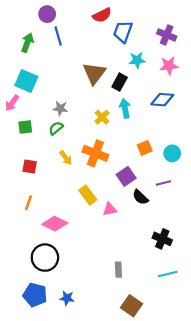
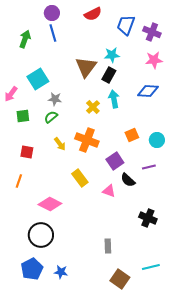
purple circle: (47, 14) -> (52, 13), moved
blue trapezoid: (123, 32) -> (126, 25), moved
cyan star: (137, 60) -> (112, 55), moved
cyan square: (26, 81) -> (38, 79), moved, turned 35
orange line: (29, 203) -> (19, 181), moved
pink triangle: (110, 209) -> (109, 191), moved, turned 32
cyan line: (168, 274) -> (151, 267), moved
blue pentagon: (35, 295) -> (32, 269), turned 30

